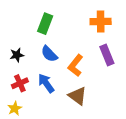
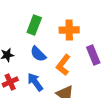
orange cross: (101, 21) -> (69, 30), moved

